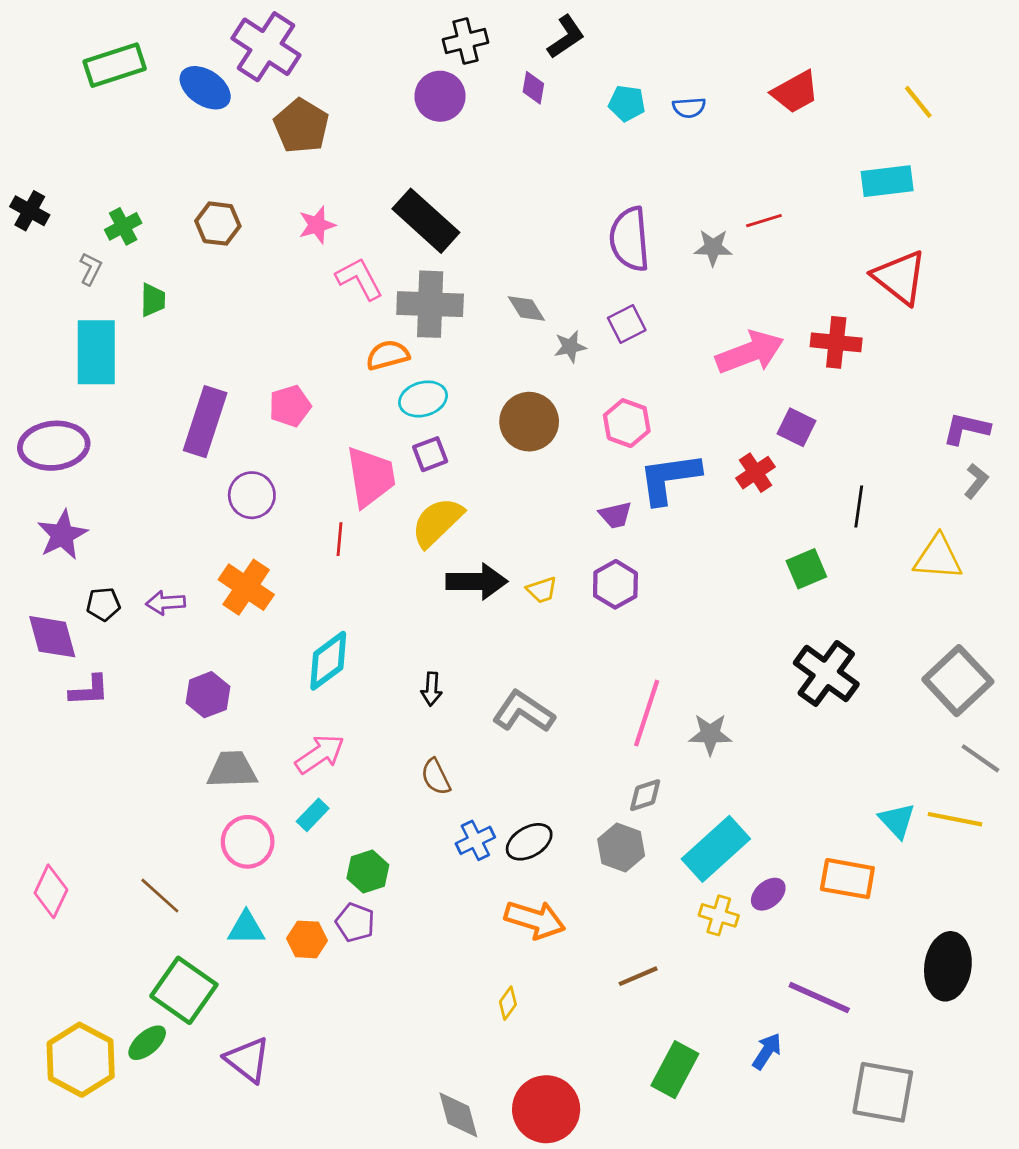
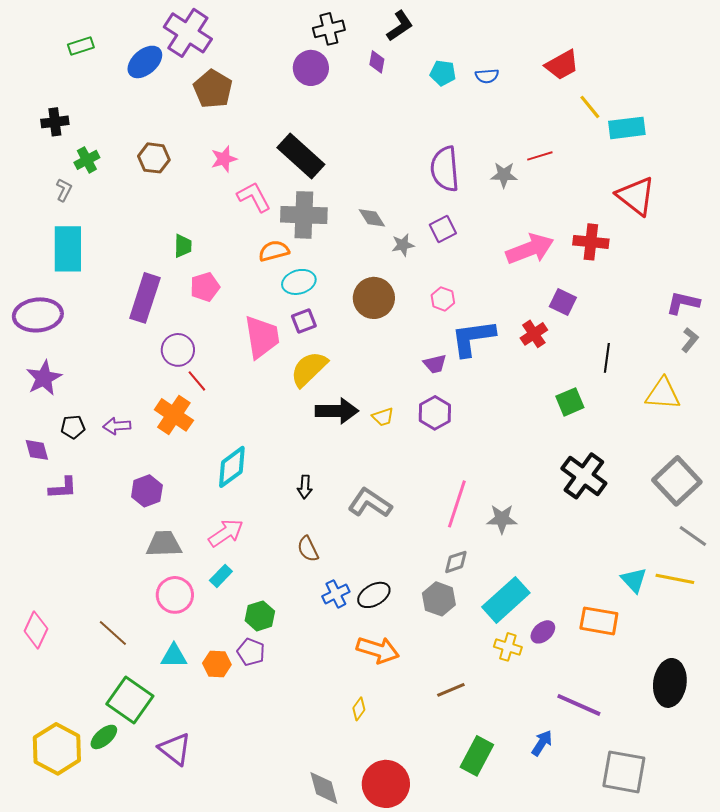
green rectangle: (115, 65) -> (81, 46), size x0.6
blue ellipse: (205, 88) -> (145, 62), turned -75
yellow line: (918, 102) -> (590, 107), moved
black cross: (30, 211) -> (55, 122), moved, turned -36
green trapezoid: (153, 300) -> (183, 246), moved
pink hexagon: (627, 423) -> (443, 299), size x0.7
red line: (340, 539) -> (197, 381), moved, turned -45
purple diamond: (52, 637) -> (37, 450), size x0.7

